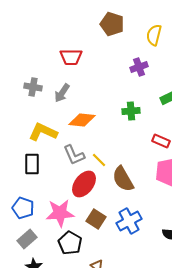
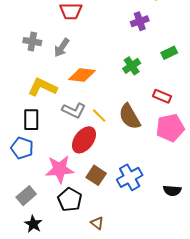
green cross: (131, 111) -> (132, 66), turned -30
gray L-shape: (74, 155) -> (74, 110), turned -40
brown semicircle: (123, 179) -> (130, 117), moved
blue pentagon: (23, 208) -> (22, 148), moved

